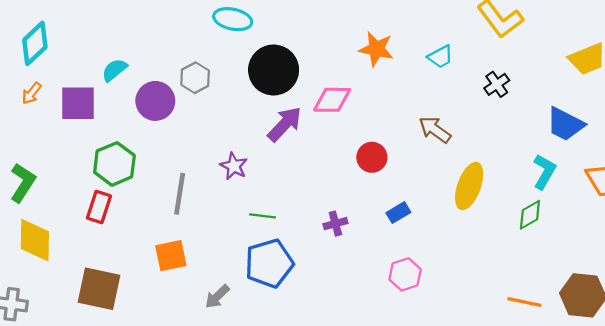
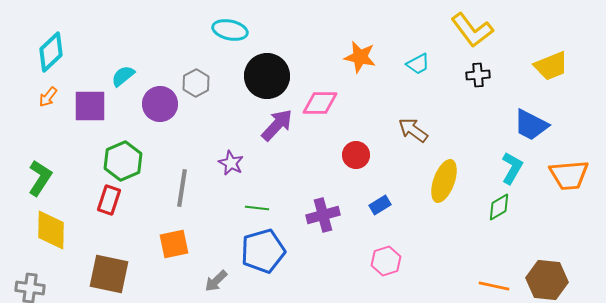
black cross: (497, 84) -> (478, 75), moved, turned 30
purple cross: (335, 224) -> (323, 215), size x1.5

